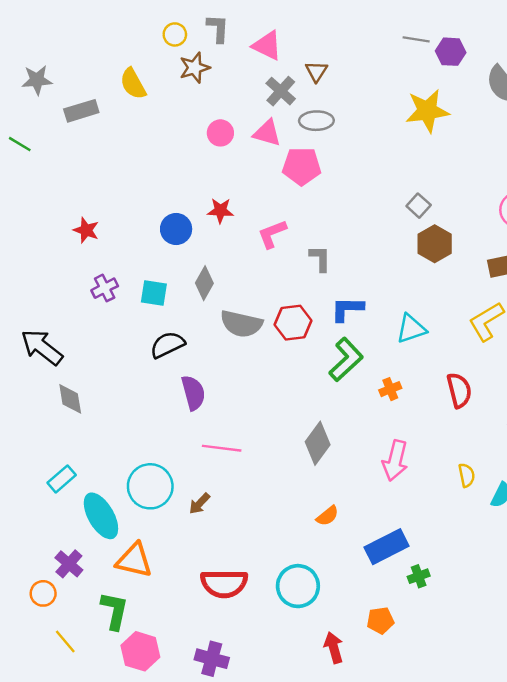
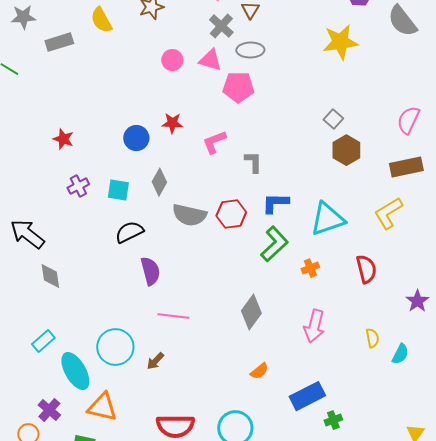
cyan triangle: (411, 329) -> (327, 219), size x1.4

